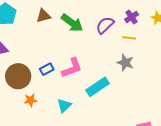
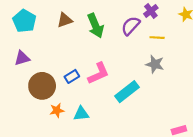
purple cross: (132, 17) -> (151, 11), moved
green arrow: (72, 23) -> (96, 26), turned 35
cyan triangle: (64, 106) -> (81, 114), moved, turned 42

